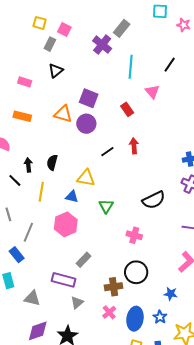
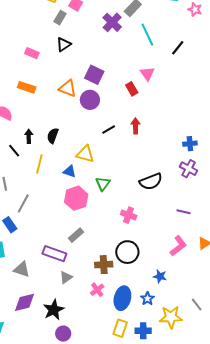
cyan line: (131, 67) -> (147, 35), moved, turned -35
pink triangle: (152, 92) -> (147, 74), moved
pink hexagon: (66, 224) -> (76, 198), moved

